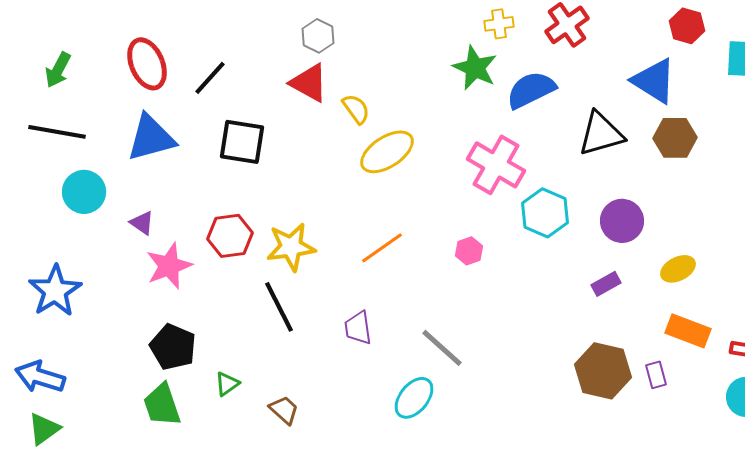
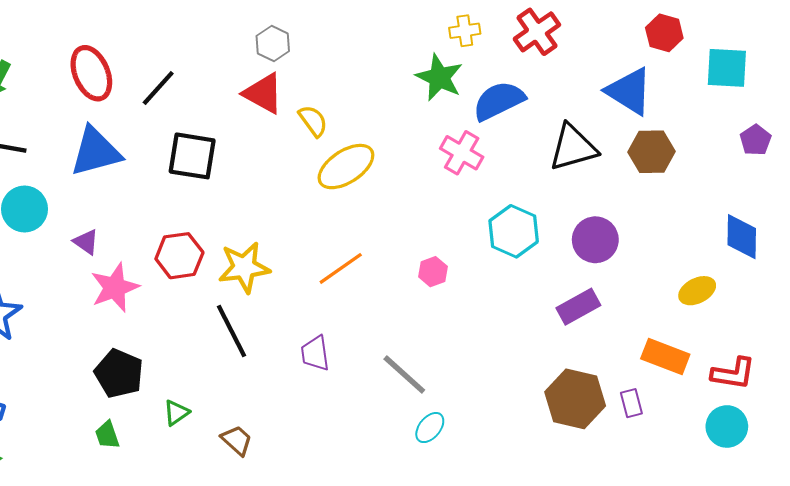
pink cross: (496, 165) -> (462, 153), moved, size x0.7
yellow ellipse: (678, 269) -> (697, 291), moved
purple rectangle: (606, 284) -> (578, 307), size x1.4
cyan ellipse: (414, 398) -> (430, 428), moved, size x0.7
green trapezoid: (162, 405) -> (107, 435), size x0.6

